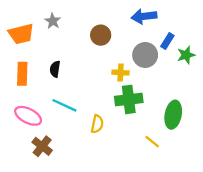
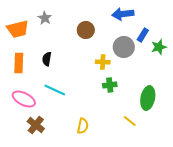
green cross: (129, 99) -> (110, 85), size x0.6
yellow semicircle: (97, 124) -> (83, 126), moved

